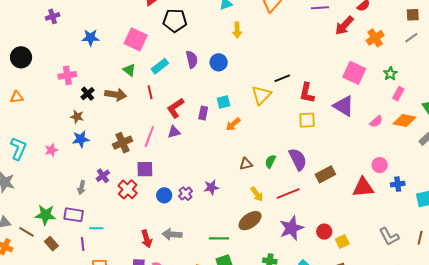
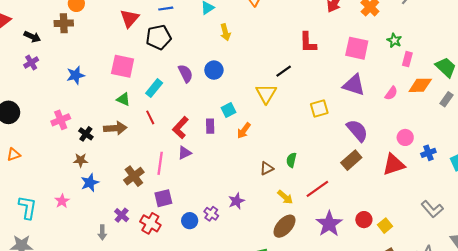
red L-shape: (307, 93) -> (308, 42), moved
purple semicircle: (298, 159) -> (357, 131), moved

